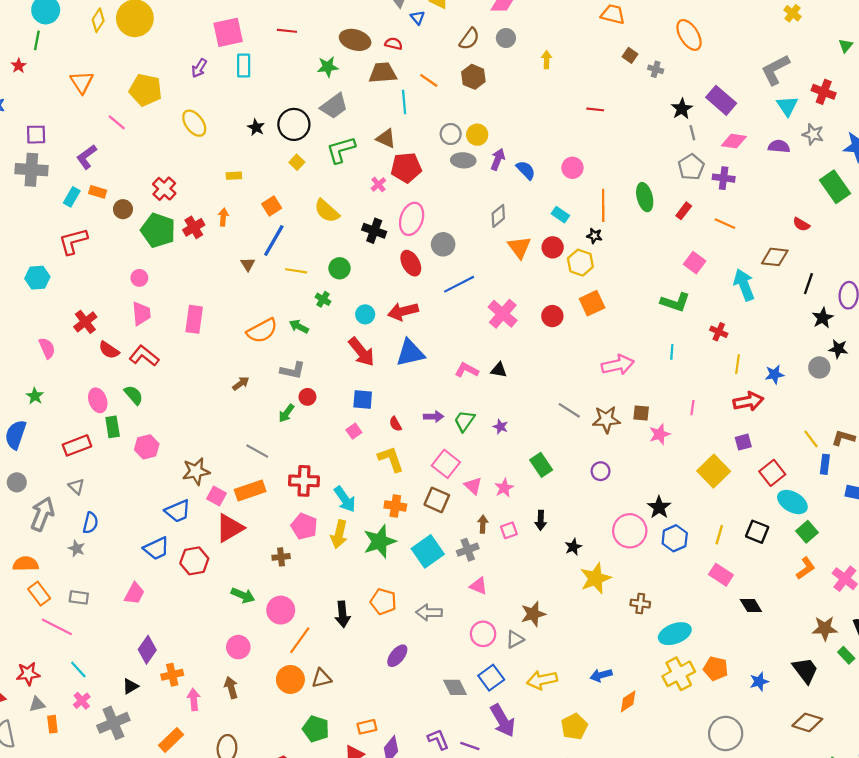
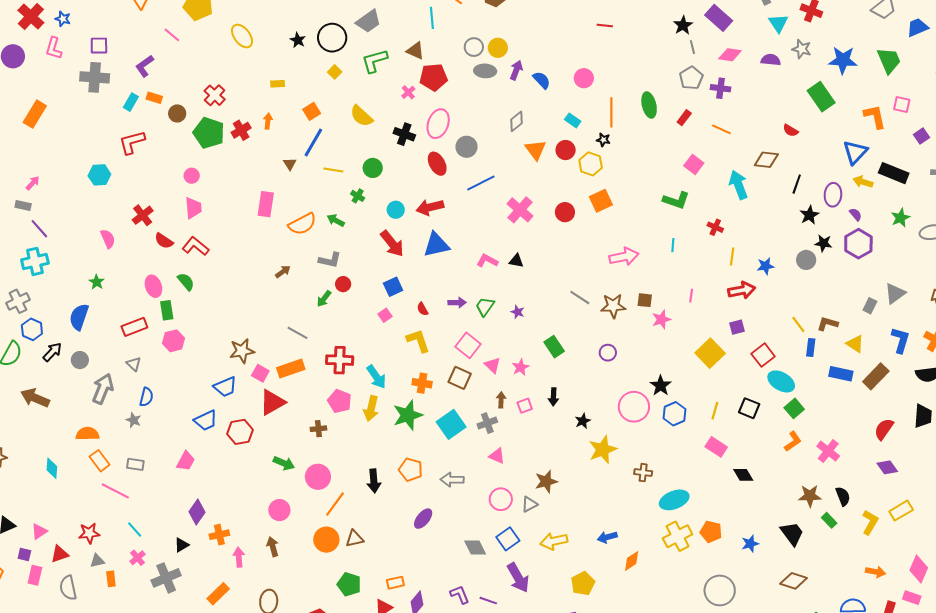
pink rectangle: (194, 319) -> (266, 204), moved
blue square: (363, 400) -> (393, 287), turned -30
pink hexagon: (147, 447) -> (174, 341), moved

